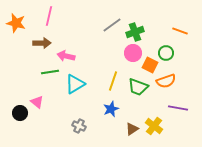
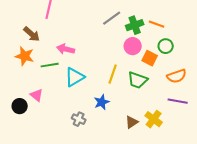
orange star: (16, 23) -> (25, 56), moved
orange line: (180, 31) -> (157, 24), moved
brown arrow: (42, 43) -> (32, 34), moved, turned 42
orange semicircle: (166, 81) -> (177, 76), moved
blue star: (111, 109) -> (102, 102), moved

